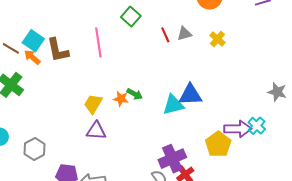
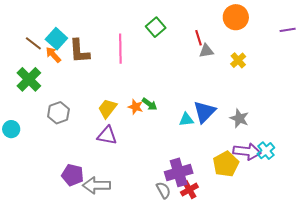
red line: (165, 35) -> (198, 38), moved
gray star: (277, 92) -> (239, 118), moved
blue triangle: (190, 95) -> (204, 112), turned -50
cyan triangle: (173, 105) -> (186, 120), size x0.7
gray hexagon: (35, 149) -> (58, 113), moved

